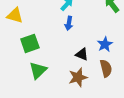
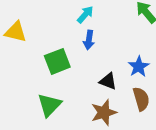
green square: (30, 43) -> (57, 61), moved

